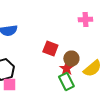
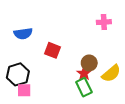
red square: (50, 48) -> (52, 50), moved

